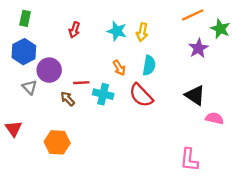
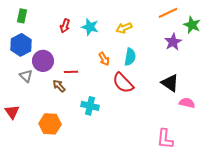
cyan star: (117, 31) -> (90, 27), moved
yellow arrow: (142, 32) -> (124, 28), turned 56
cyan cross: (103, 94) -> (90, 106), moved

